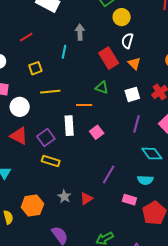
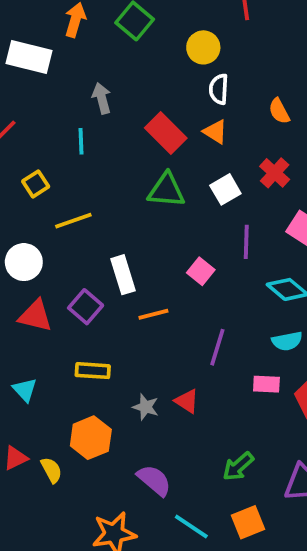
yellow circle: (122, 17) -> (203, 47), moved
white semicircle: (127, 41) -> (219, 89), moved
green triangle: (102, 88) -> (166, 190), size x1.5
orange line: (84, 105) -> (153, 314), moved
pink square: (97, 132) -> (201, 271), moved
yellow rectangle: (51, 161) -> (93, 371), moved
red triangle: (86, 199) -> (187, 401), turned -40

